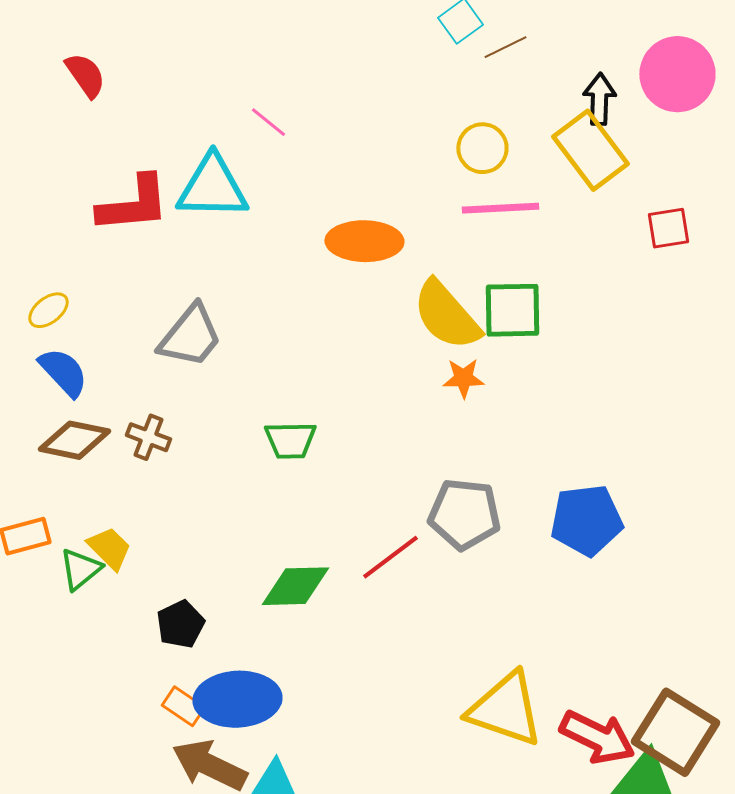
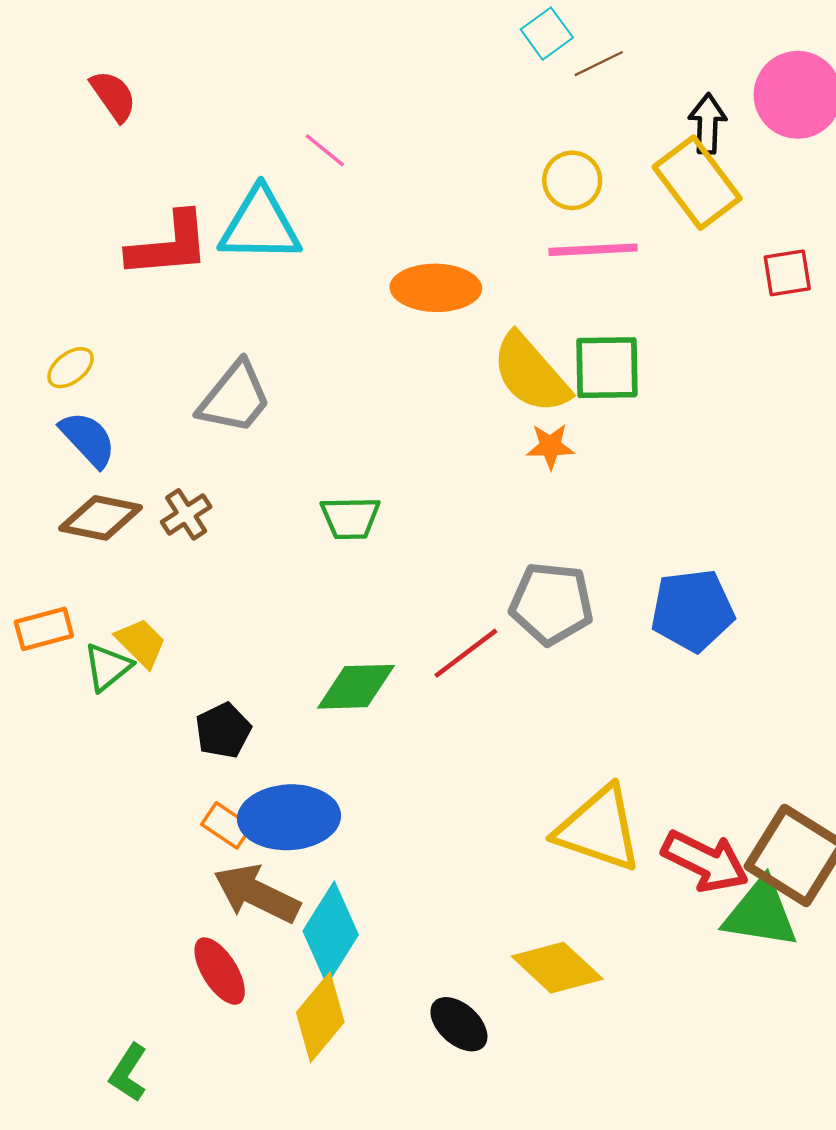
brown cross: (148, 437) -> (186, 514), turned 36

